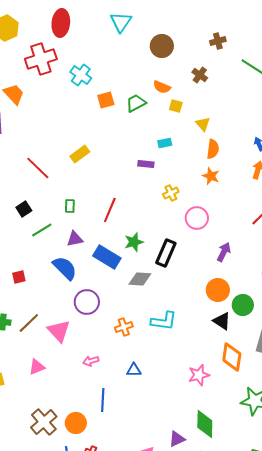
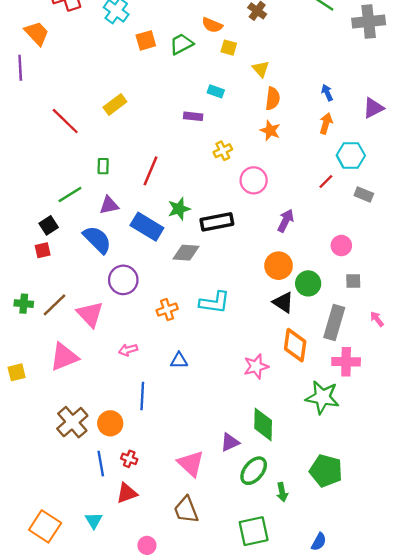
cyan rectangle: (165, 143) -> (216, 91), turned 32
black square: (24, 209) -> (49, 225), moved
black rectangle: (166, 253) -> (217, 222), turned 56
pink triangle: (37, 367) -> (64, 357), size x1.5

